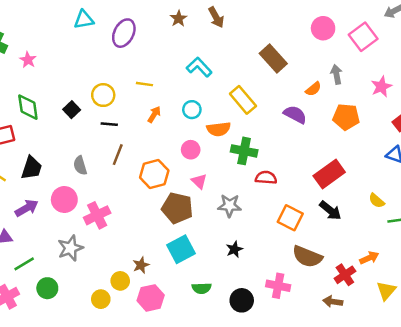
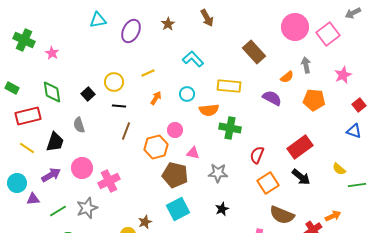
brown star: (179, 19) -> (168, 24), moved
pink circle: (323, 28) -> (295, 27), size x1.4
yellow line: (144, 84) -> (148, 73), turned -32
yellow rectangle: (243, 100) -> (229, 86), turned -45
pink circle: (191, 150) -> (175, 130), moved
gray semicircle: (80, 165) -> (79, 125), moved
red semicircle: (266, 178) -> (257, 155), moved, turned -72
pink triangle: (199, 181) -> (193, 153), turned -32
orange square: (290, 218) -> (268, 183), turned 30
green line: (24, 264) -> (58, 211), moved

